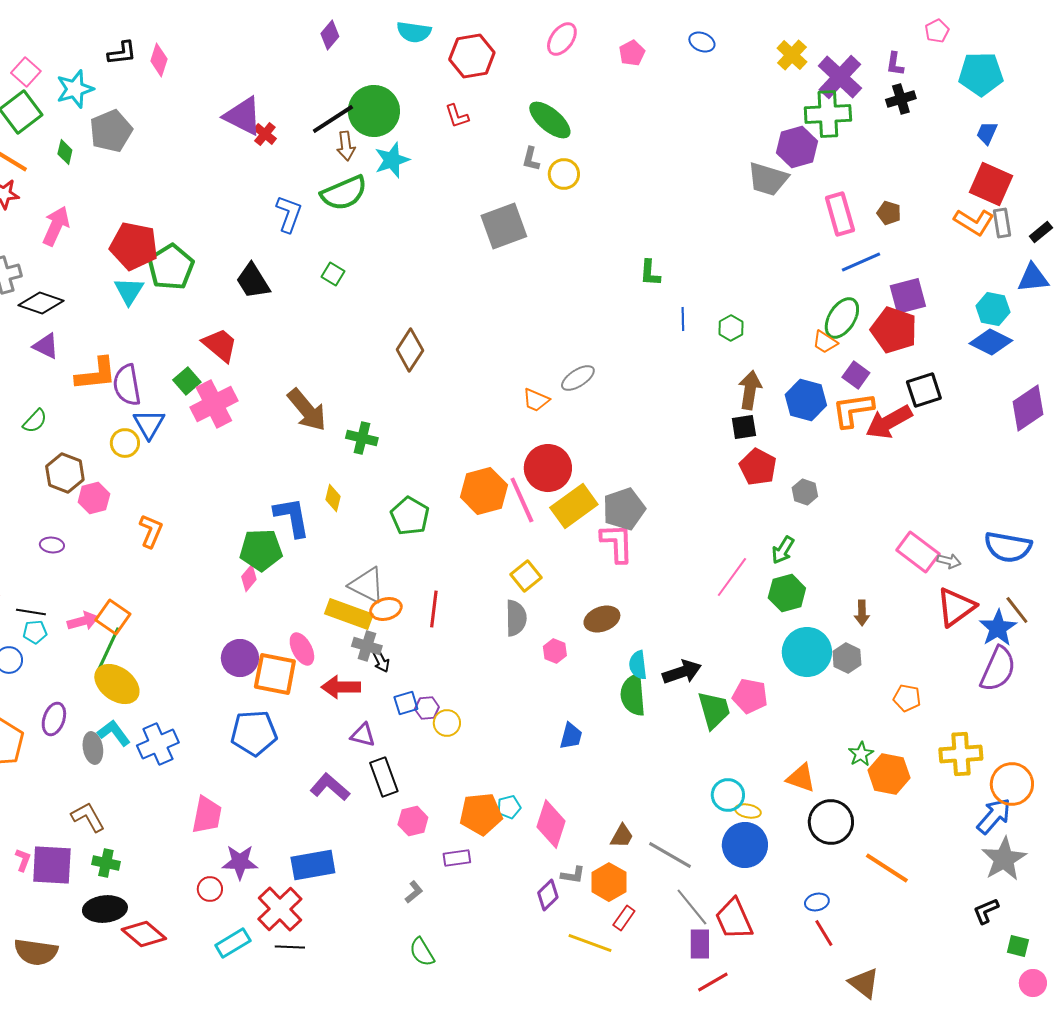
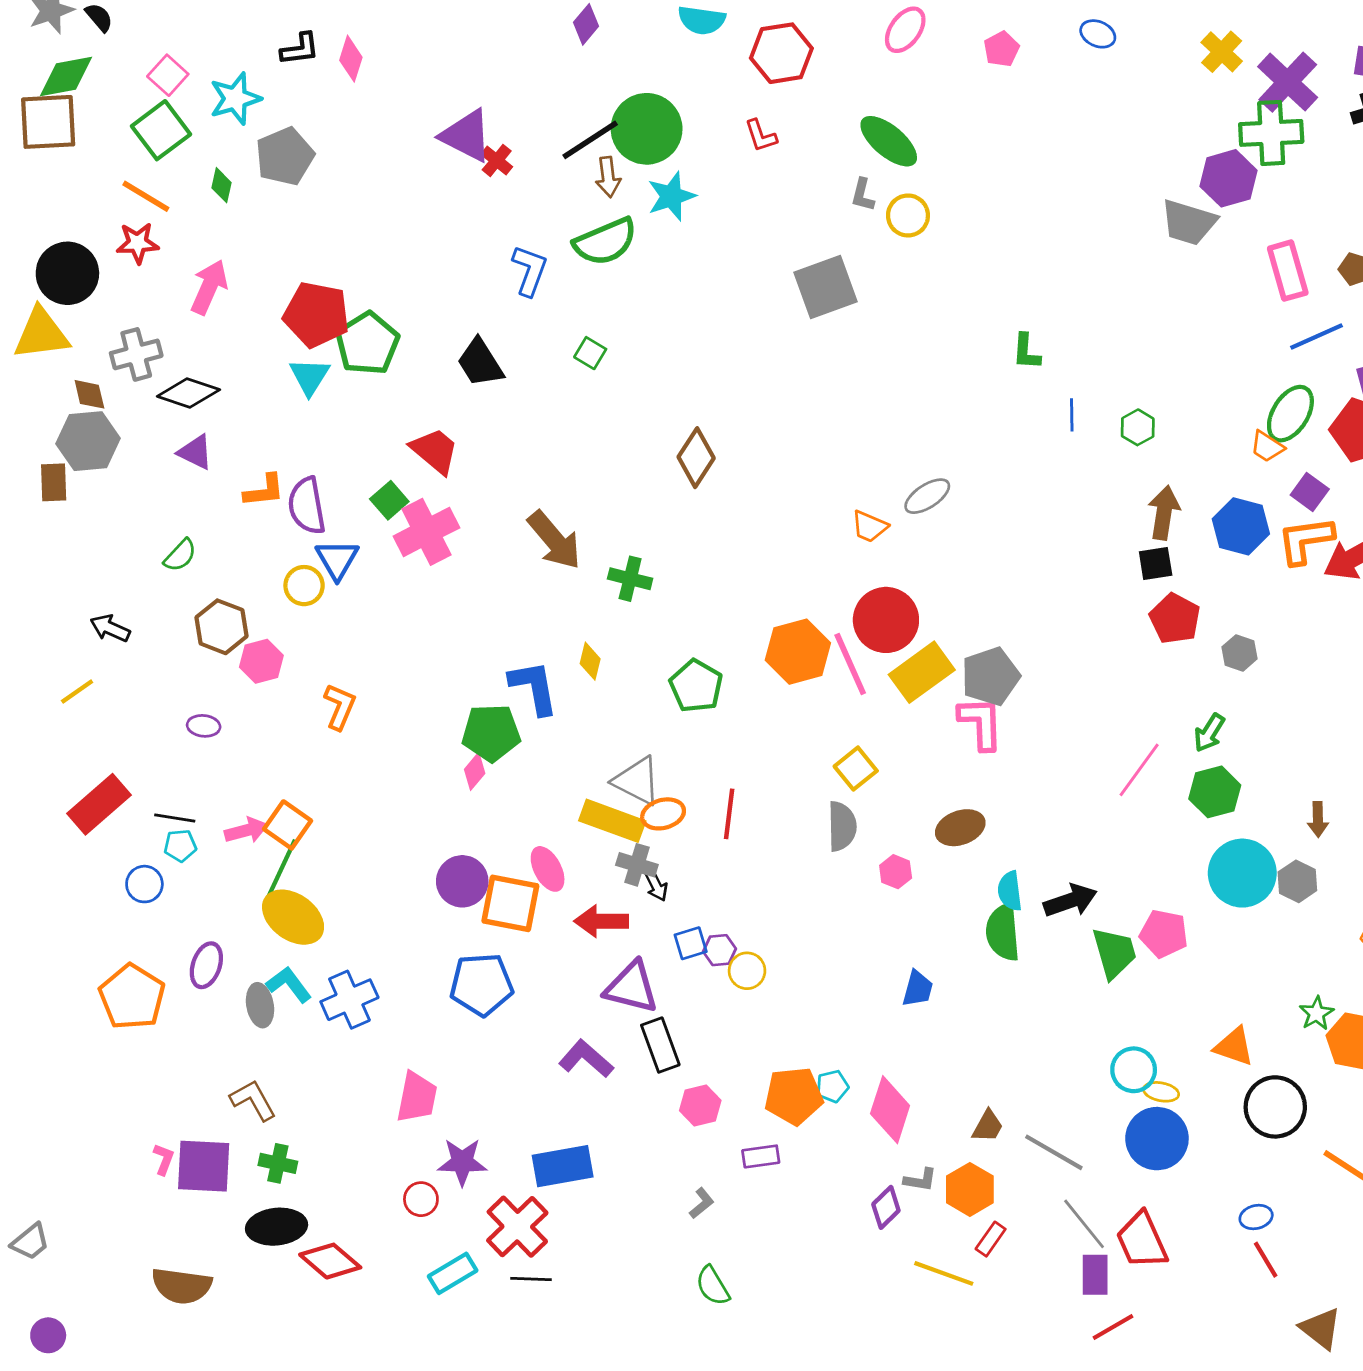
orange L-shape: (96, 374) -> (264, 491), size x0.7
purple triangle: (363, 735) -> (631, 987), size x1.6

